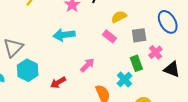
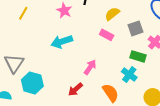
green rectangle: (136, 63) -> (138, 56), turned -42
red arrow: (58, 82) -> (75, 89), moved

